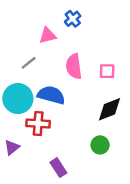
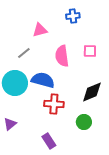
blue cross: (73, 19) -> (73, 16), moved, turned 32
pink square: (107, 71) -> (90, 51), moved
red cross: (38, 124) -> (54, 104), moved

